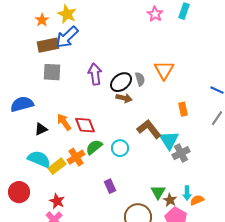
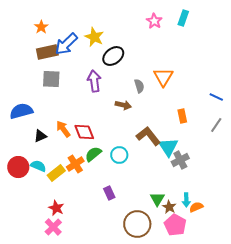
yellow star: (67, 14) -> (94, 37), moved
black ellipse: (121, 82) -> (113, 56), moved
cyan semicircle: (39, 159) -> (38, 166), size x0.7
red circle: (19, 192) -> (18, 167), moved

